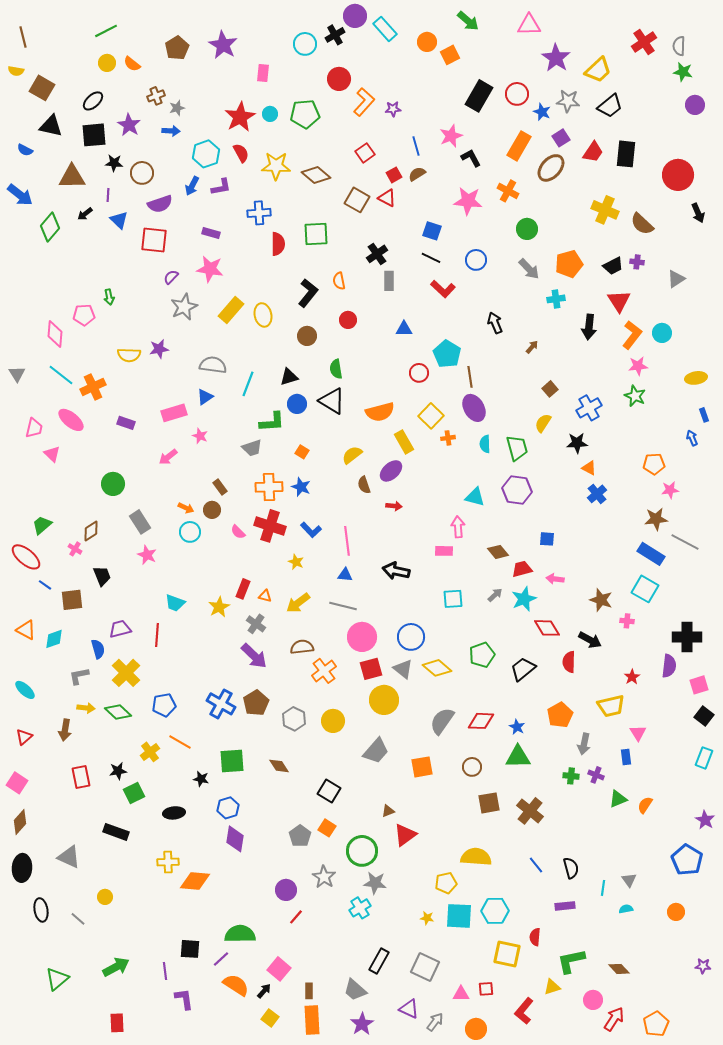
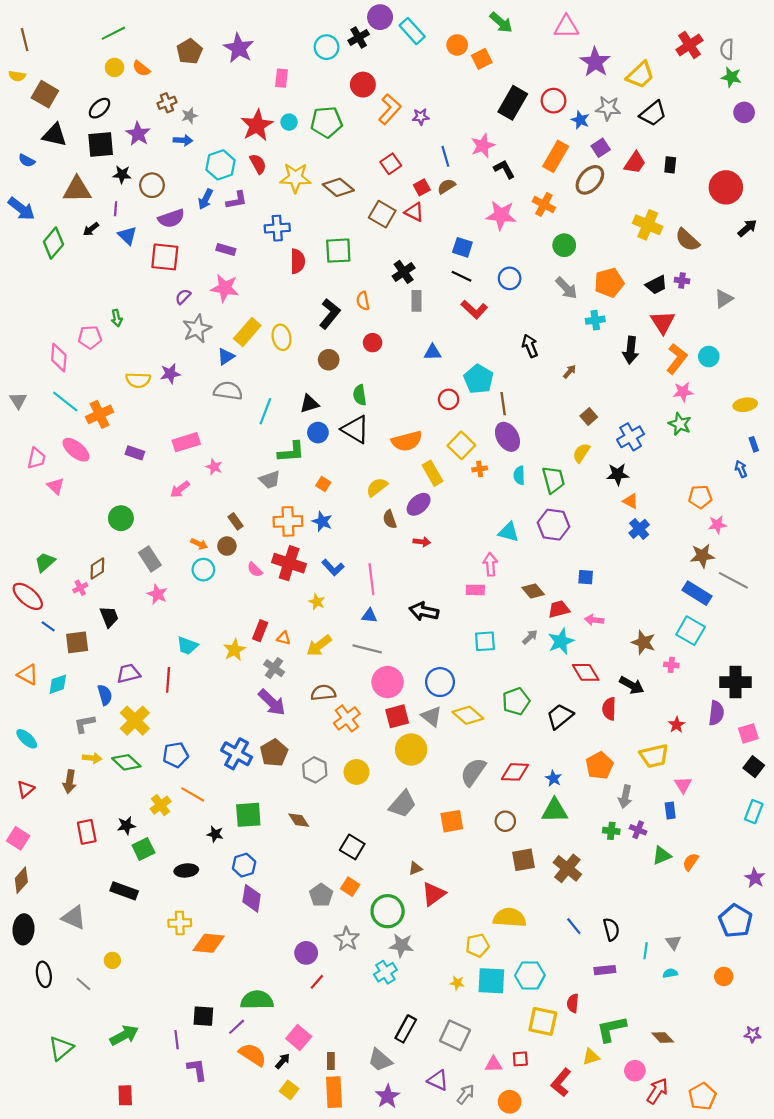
black rectangle: (626, 154) -> (670, 165), size x0.6
black arrow: (698, 213) -> (747, 228), turned -108
blue triangle: (205, 397) -> (226, 357), moved
pink cross: (75, 549) -> (80, 588), turned 32

